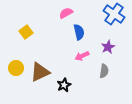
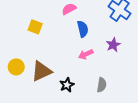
yellow square: (26, 32) -> (35, 27), moved, turned -32
gray semicircle: (104, 71) -> (102, 85), moved

